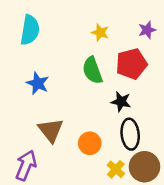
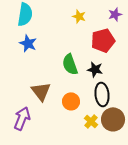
green semicircle: (92, 70) -> (70, 64), moved
blue star: (38, 83) -> (28, 43), moved

